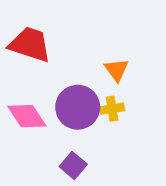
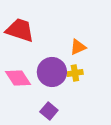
orange triangle: (117, 70) -> (78, 47), turned 42

